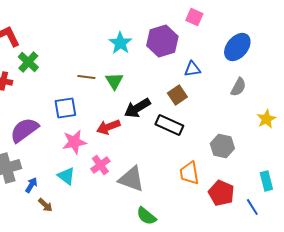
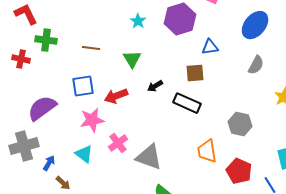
cyan star: (120, 43) -> (138, 21), size x0.7
green cross: (28, 62) -> (46, 40), turned -35
brown line: (86, 77) -> (91, 48), moved
brown square: (177, 95) -> (195, 73), turned 30
black arrow: (137, 108) -> (155, 86), size x0.6
red arrow: (108, 127) -> (116, 96), moved

